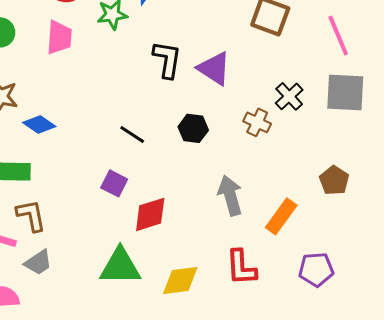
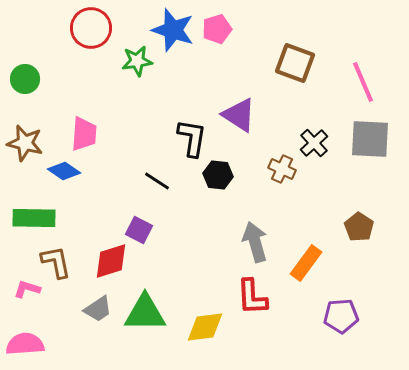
pink trapezoid: (59, 37) -> (84, 134), moved
black L-shape: (167, 59) -> (192, 138), moved
red diamond: (150, 214) -> (111, 261), moved
gray trapezoid: (38, 262) -> (98, 309), moved
red L-shape: (241, 267) -> (252, 297), moved

